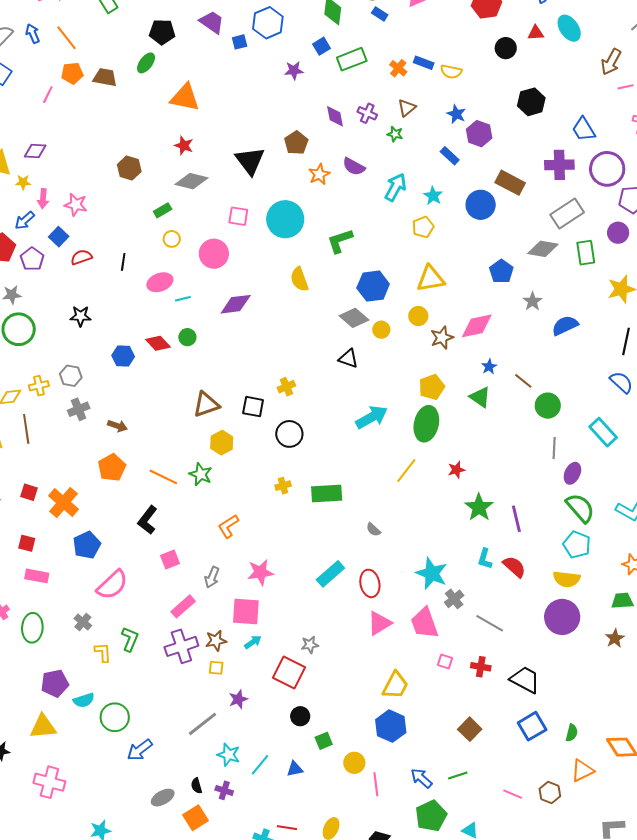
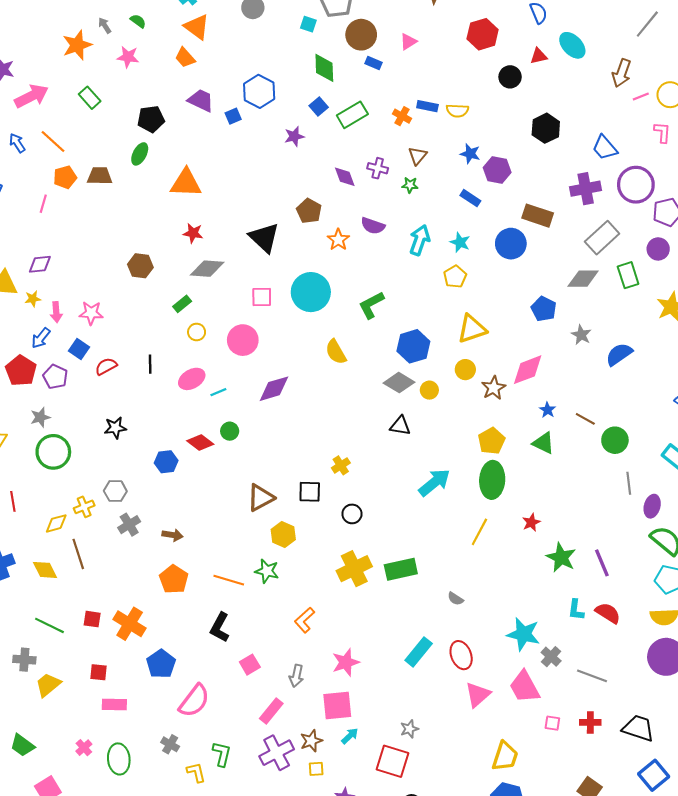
black circle: (289, 434) -> (352, 514), size x0.7
yellow cross: (283, 486) -> (354, 569), size x2.0

